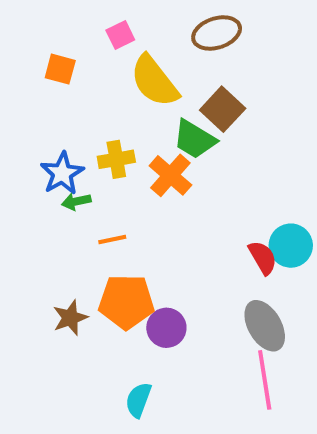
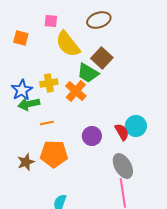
pink square: (120, 35) -> (51, 21), turned 32
green arrow: (76, 201) -> (29, 104), size x1.5
purple circle: (166, 328) -> (92, 136), moved

